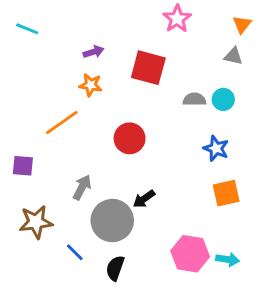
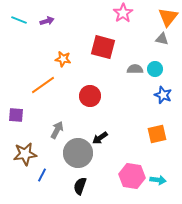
orange triangle: (242, 24) -> (168, 17), size x1.5
purple arrow: (94, 52) -> (47, 21), moved
blue star: (216, 148) -> (163, 95), moved
blue line: (75, 252) -> (42, 175), moved, turned 72

